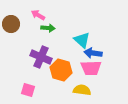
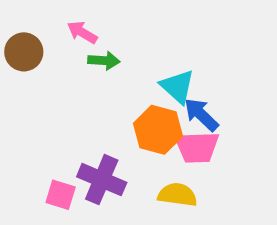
blue arrow: (93, 53) -> (201, 115), turned 36
purple cross: (41, 57) -> (102, 180), moved
orange hexagon: (61, 70) -> (158, 130), moved

